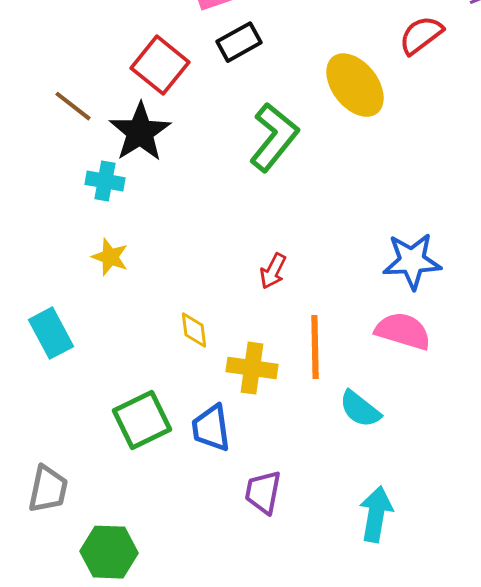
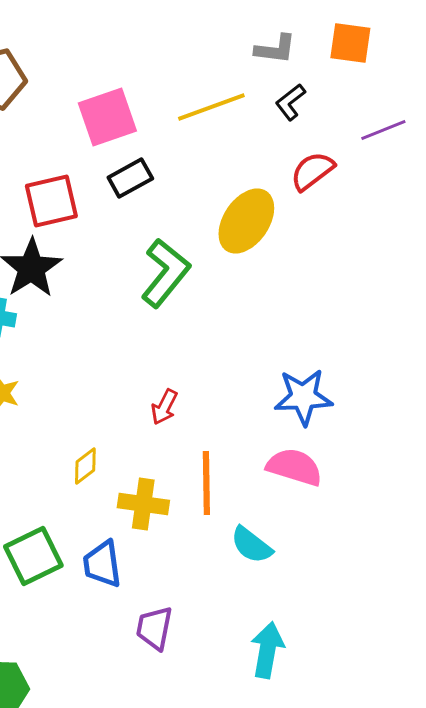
red square: (160, 65) -> (51, 201), turned 38
yellow ellipse: (355, 85) -> (246, 221), turned 72
yellow diamond: (194, 330) -> (85, 466), turned 60

